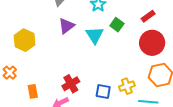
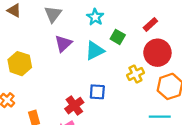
cyan triangle: (95, 35) -> (95, 51), turned 42
yellow cross: (127, 86) -> (135, 74), moved
blue square: (103, 91) -> (97, 92), moved

